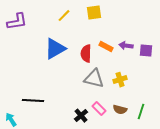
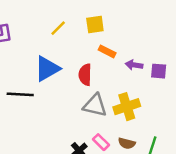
orange rectangle: (106, 47) -> (107, 51), moved
yellow cross: (120, 80) -> (127, 107), size x1.5
black line: (33, 101) -> (20, 94), moved

